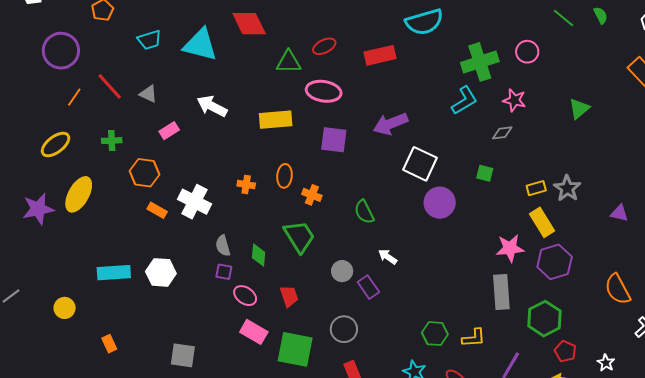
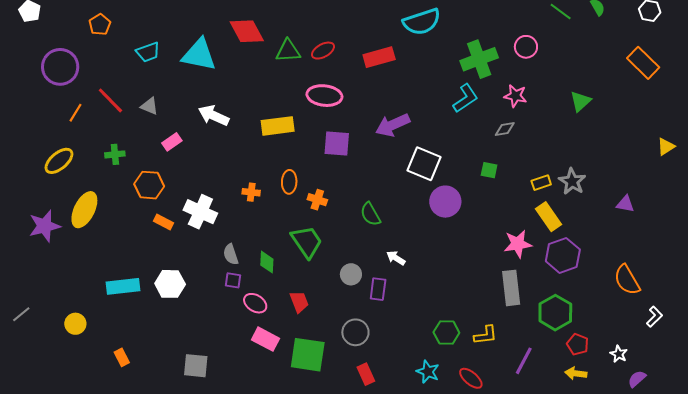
green triangle: (289, 62) -> (288, 51), moved
purple rectangle: (368, 287) -> (378, 289), turned 45

